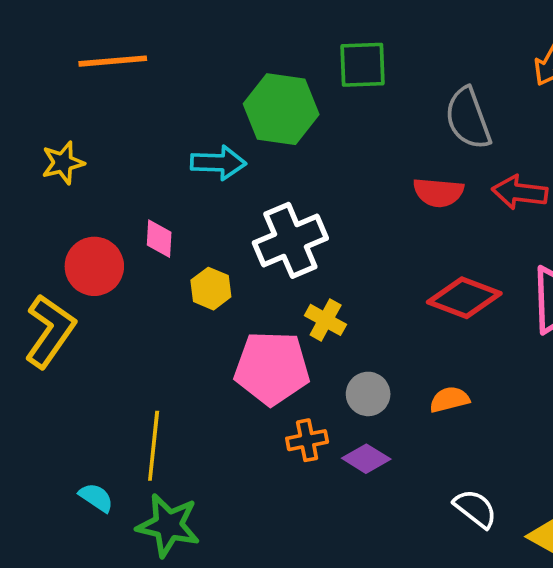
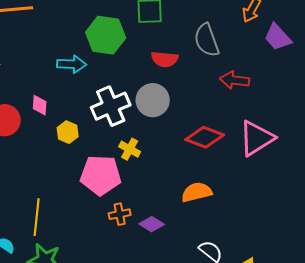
red semicircle: (438, 192) -> (165, 59), moved
gray circle: (368, 394) -> (153, 100), moved, size x1.4
orange semicircle: (449, 400) -> (197, 192), size x1.4

